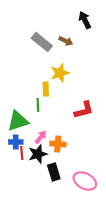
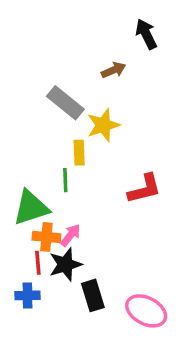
brown arrow: (66, 41) -> (114, 70), turned -48
gray rectangle: (42, 42) -> (65, 103), moved
blue cross: (16, 142) -> (28, 295), moved
orange cross: (58, 144) -> (46, 237), moved

